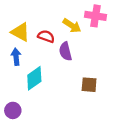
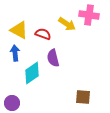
purple semicircle: (65, 51) -> (53, 58), moved
brown square: (89, 85) -> (83, 97), moved

